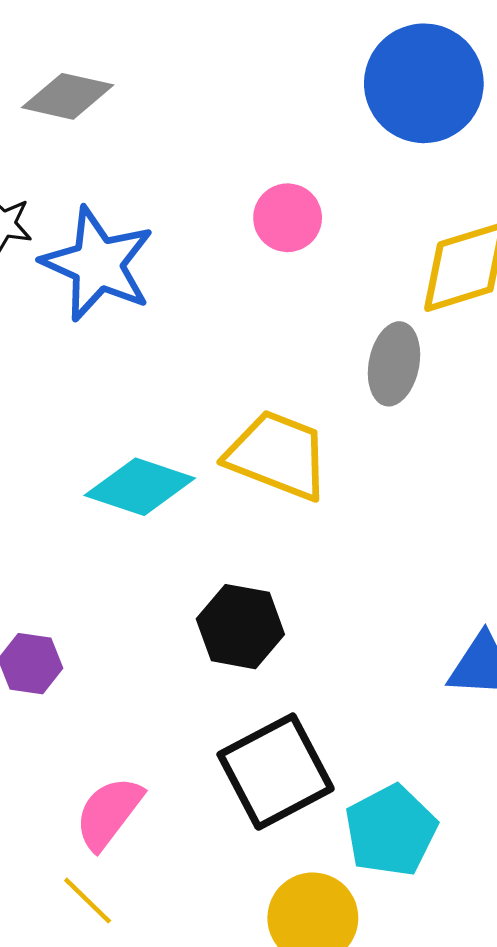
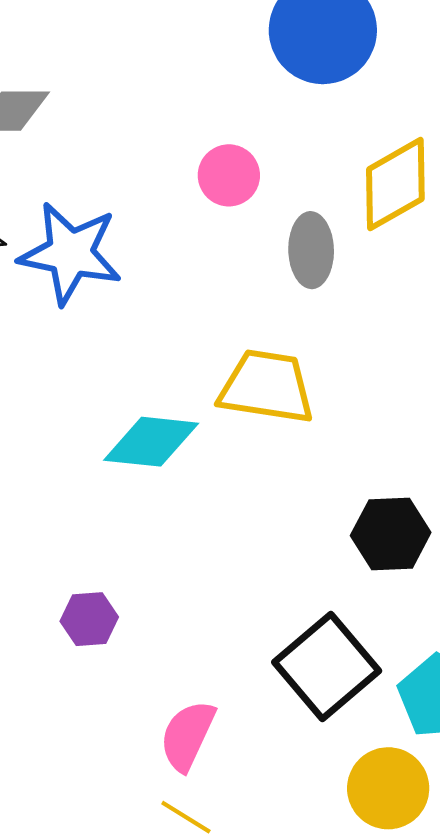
gray ellipse: (394, 364) -> (311, 250), moved
black hexagon: (240, 627) -> (391, 534), moved

